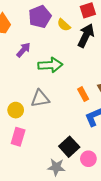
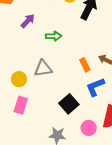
green arrow: (50, 65) -> (54, 36), size x0.7
black square: (69, 147) -> (69, 104), moved

